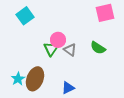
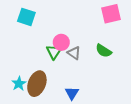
cyan square: (25, 16) -> (26, 17), turned -36
blue triangle: (68, 88) -> (72, 93), turned -32

